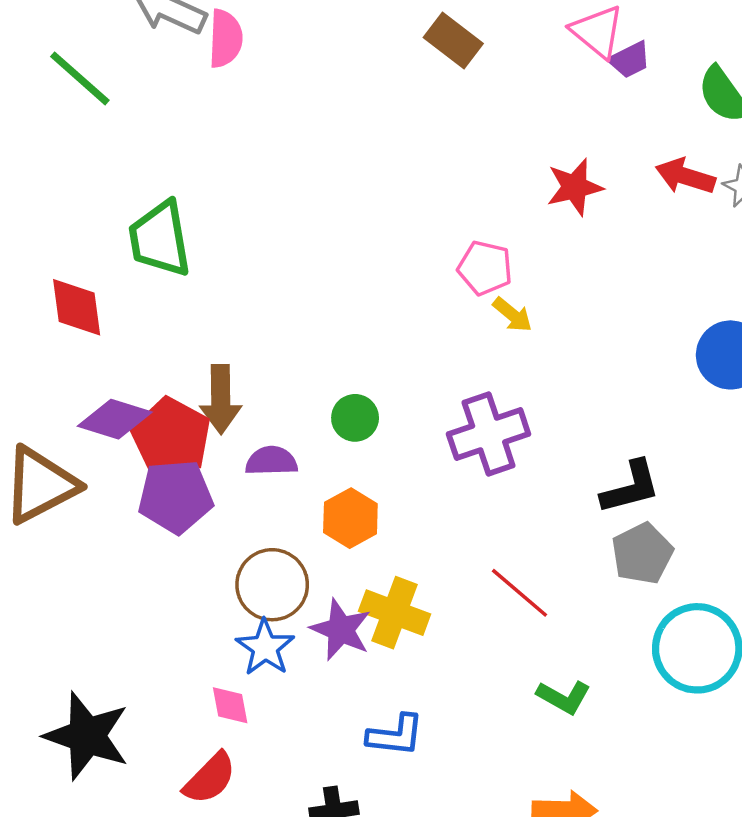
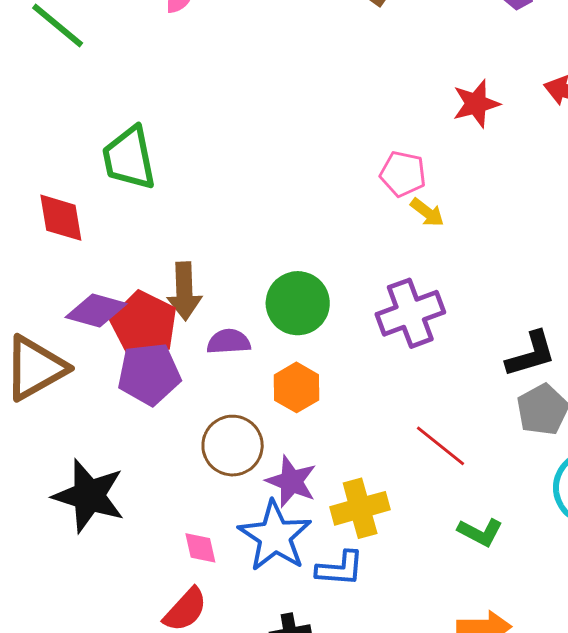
green circle: (355, 418) -> (298, 303), size x1.6
yellow cross: (395, 613) -> (360, 508), moved, turned -34
blue star: (265, 647) -> (275, 536), moved, size x1.5
black star: (87, 736) -> (89, 496), moved

